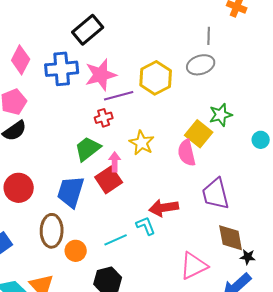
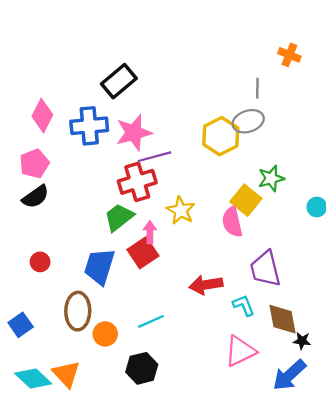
yellow hexagon: (156, 78) -> (221, 136), moved
red cross: (104, 118) -> (137, 182), size x1.8
red circle: (19, 188) -> (40, 262), size x0.6
cyan L-shape: (146, 226) -> (244, 305), moved

